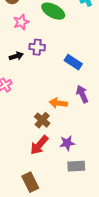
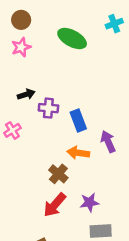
pink star: (21, 22) -> (21, 47), moved
purple cross: (37, 47) -> (48, 108), moved
blue rectangle: (73, 62) -> (78, 120), moved, turned 36

